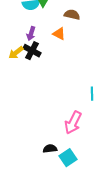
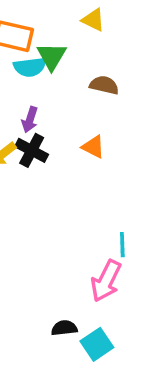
orange triangle: (59, 34) -> (93, 147), moved
cyan line: (92, 94) -> (122, 245), moved

